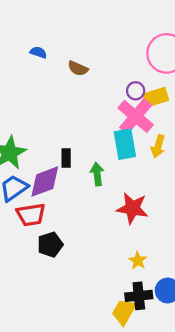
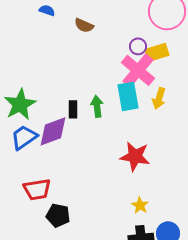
green arrow: (97, 174) -> (97, 106), moved
red trapezoid: (31, 215) -> (37, 189), moved
black pentagon: (50, 245) -> (58, 215), moved, turned 30

